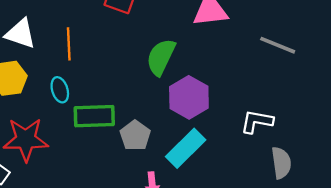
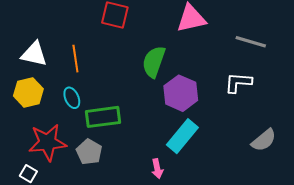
white L-shape: (257, 121) -> (238, 83), moved
gray pentagon: (135, 136) -> (89, 152), moved
gray semicircle: (281, 163) -> (264, 140), turned 64

